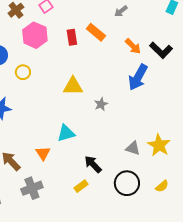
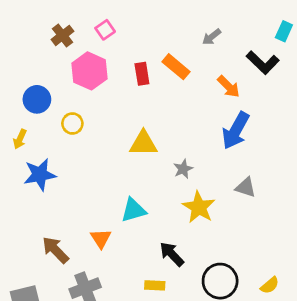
black L-shape: (161, 50) -> (263, 62), moved
yellow star: (159, 145) -> (199, 207), moved
gray triangle: (133, 148) -> (246, 187), moved
yellow rectangle: (81, 186) -> (155, 285), turned 40

